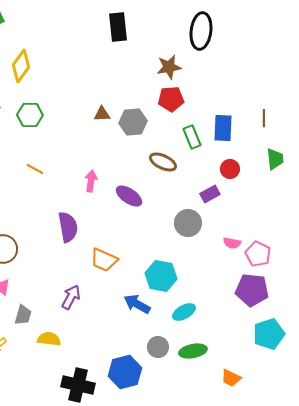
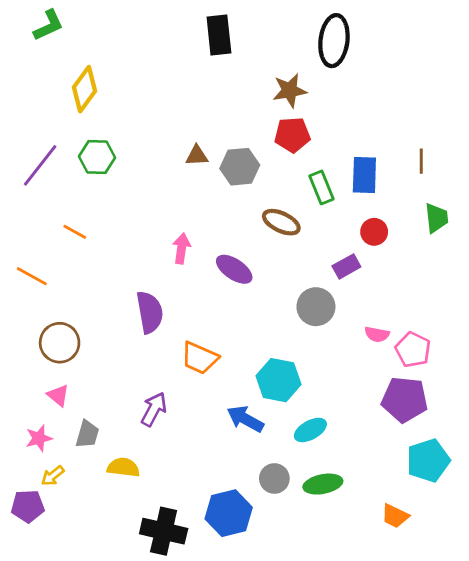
orange line: (35, 169) -> (75, 232), moved
orange trapezoid: (231, 378) -> (395, 516), moved

